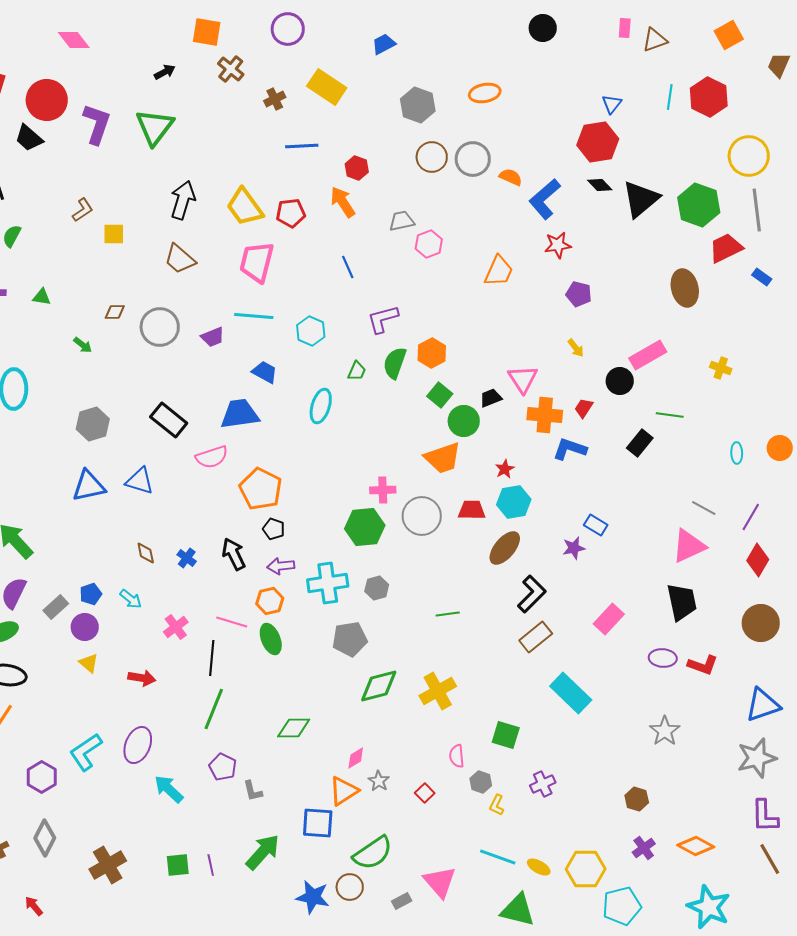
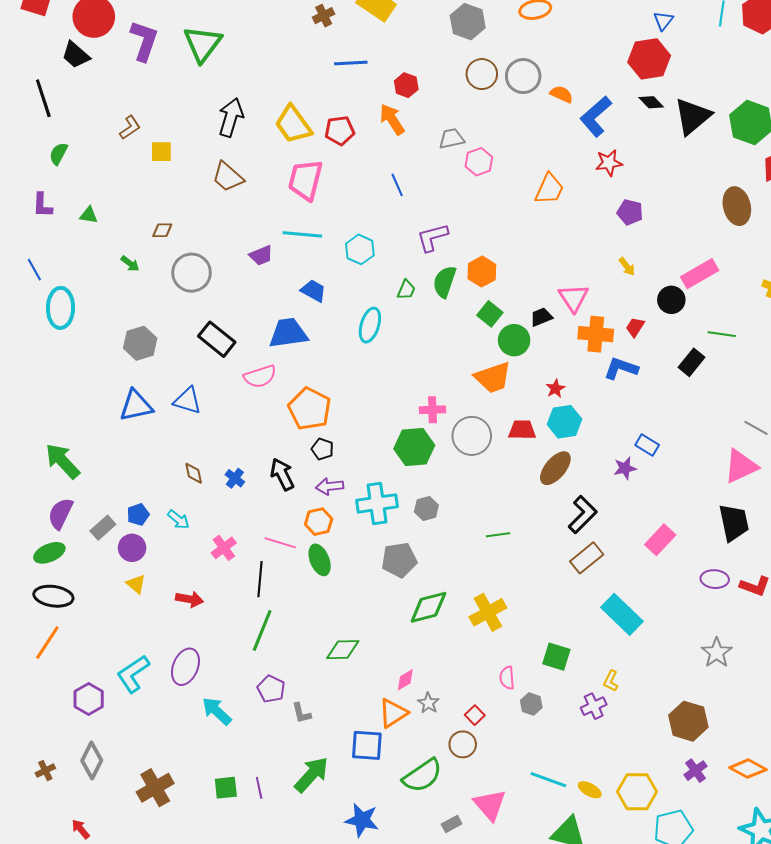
gray circle: (160, 327) -> (192, 273), moved
brown hexagon: (637, 799) -> (688, 721), size x1.6
yellow L-shape: (497, 805) -> (611, 681), moved
brown circle: (350, 887) -> (463, 744), moved

